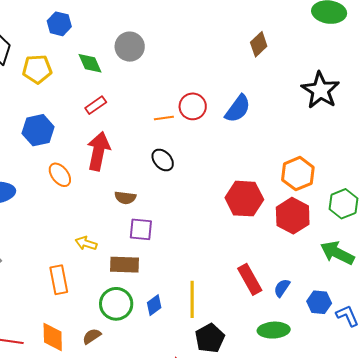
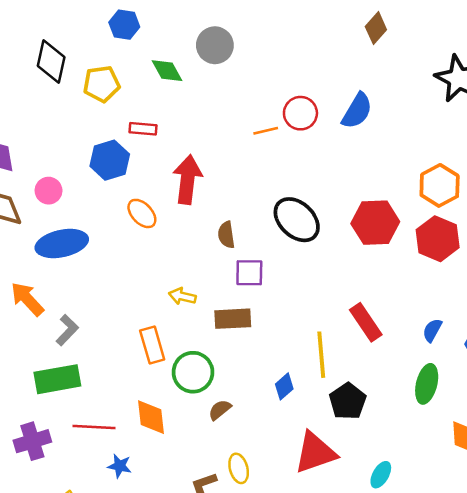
red rectangle: (96, 105) -> (143, 129), moved, turned 45
black ellipse: (163, 160) -> (297, 220), moved, size x1.6
brown semicircle: (125, 198) -> (226, 235), turned 80
red rectangle: (250, 279) -> (366, 322), moved
green circle: (116, 304) -> (193, 372), moved
blue diamond: (154, 305) -> (284, 386), moved
green ellipse: (274, 330) -> (427, 384), turned -68
brown semicircle: (92, 336) -> (220, 410), moved

